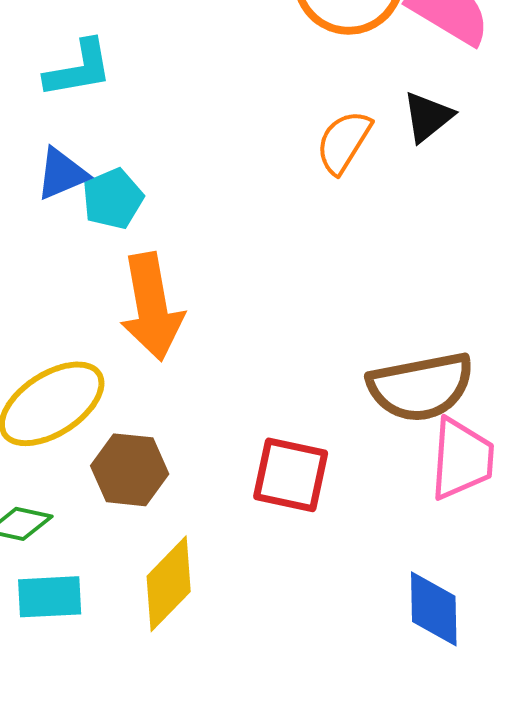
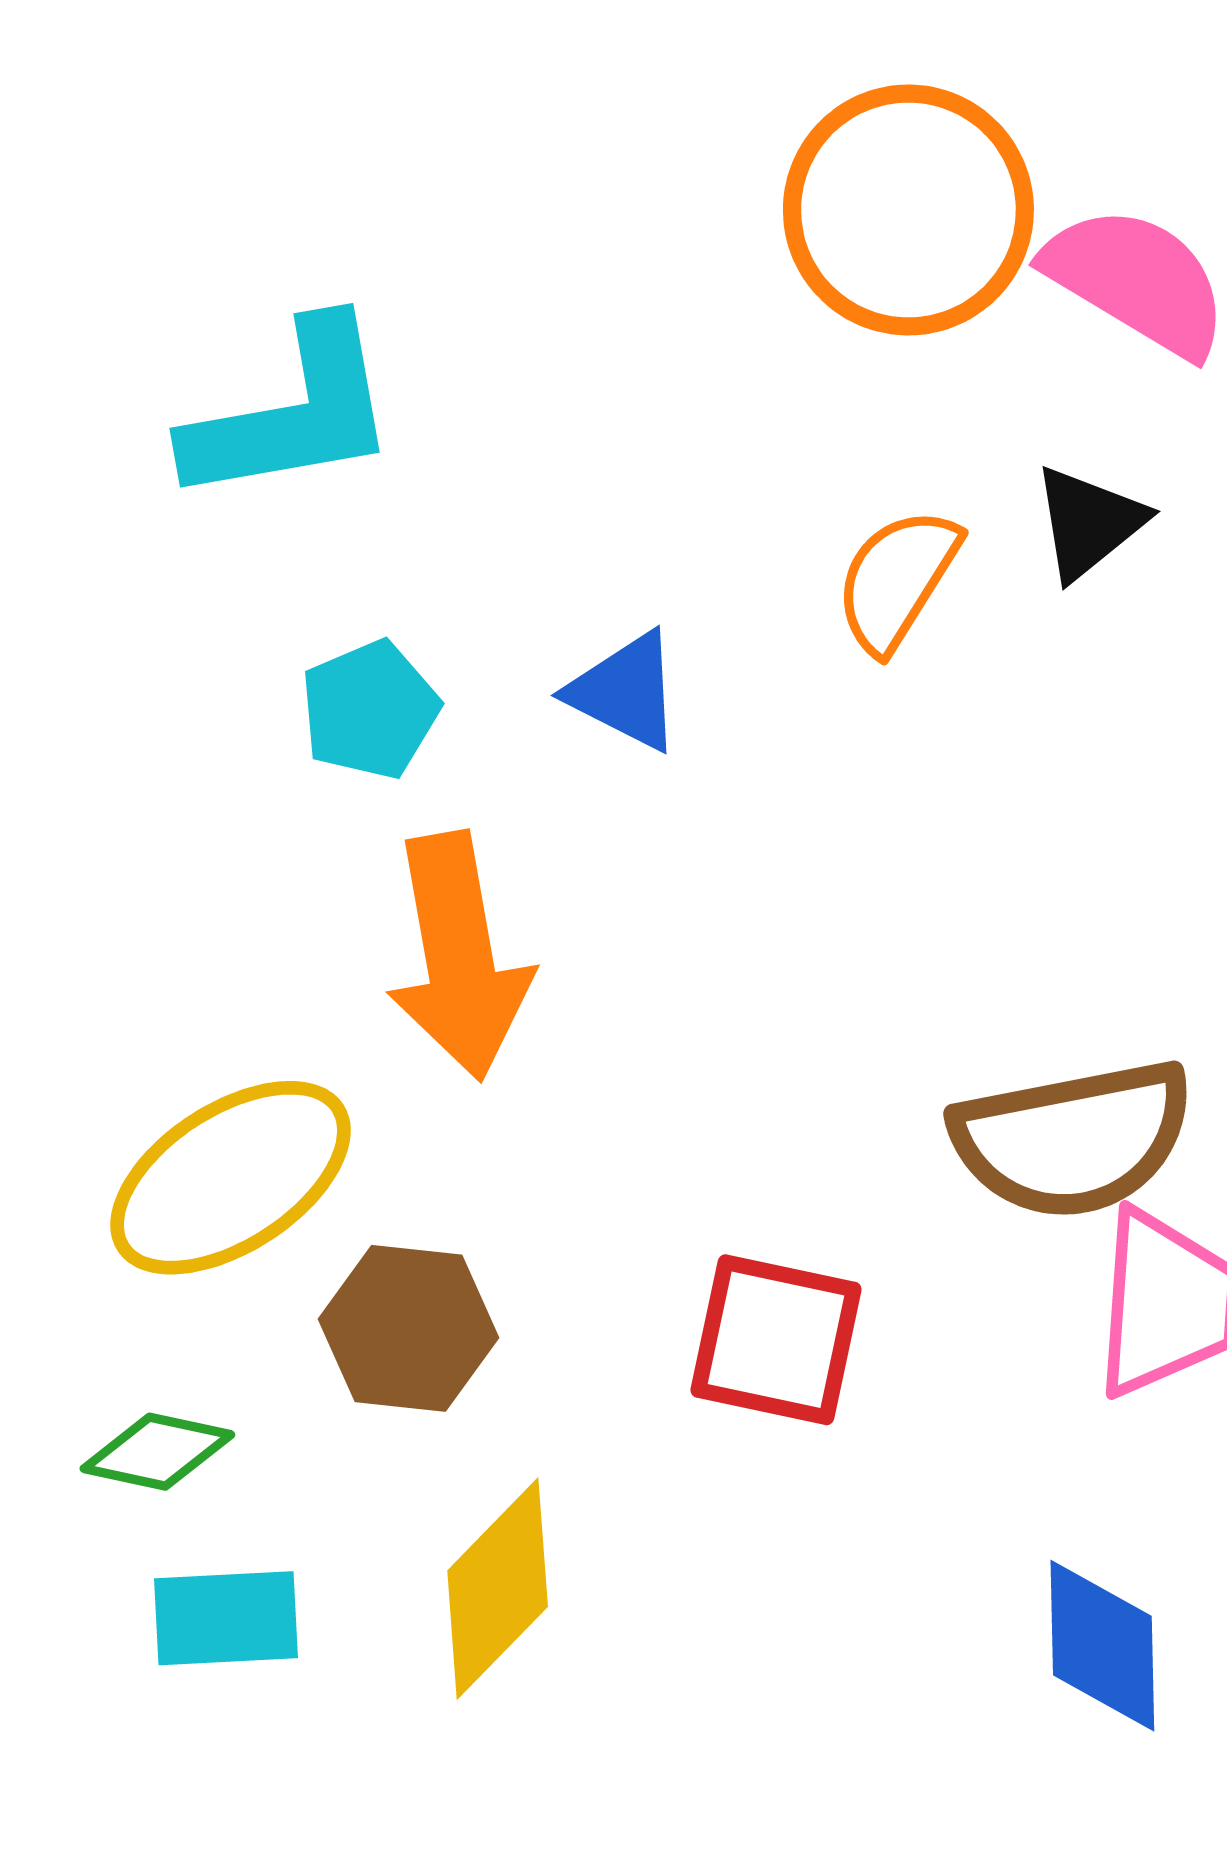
cyan L-shape: (79, 69) -> (292, 413), size x1.4
blue triangle: (62, 174) -> (625, 692), moved, turned 50

